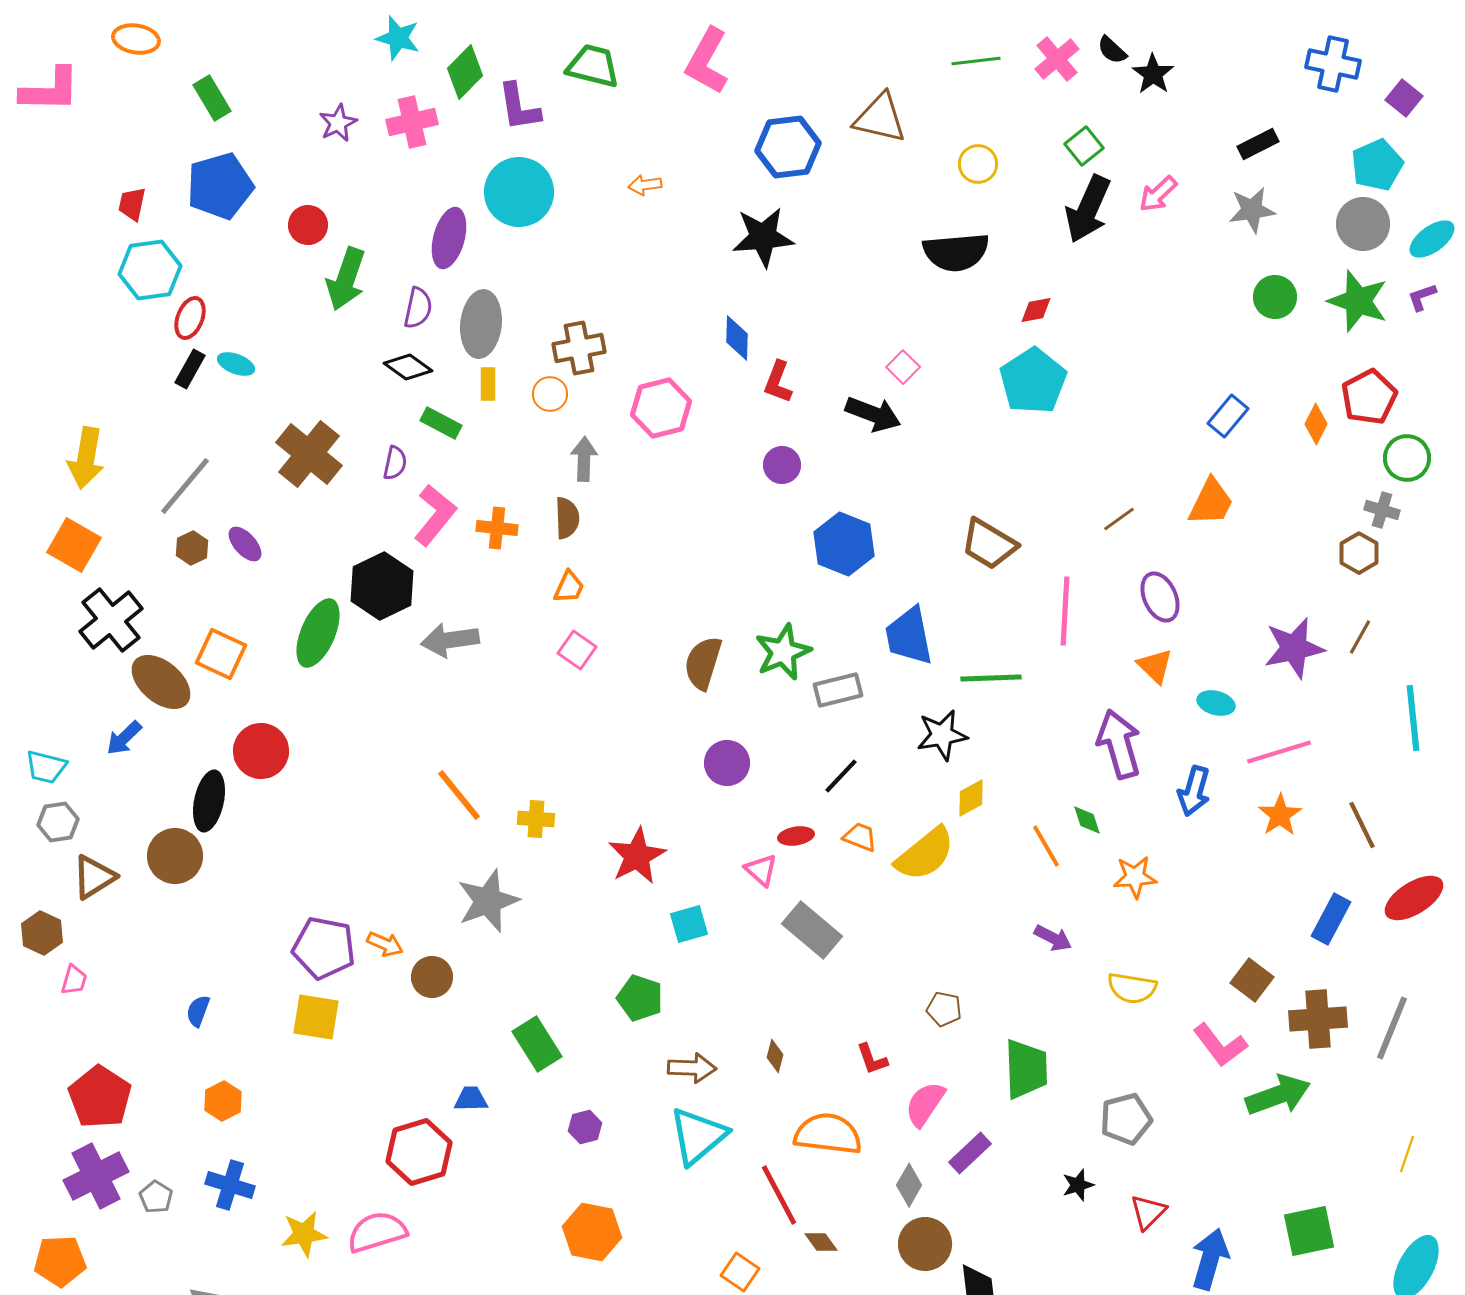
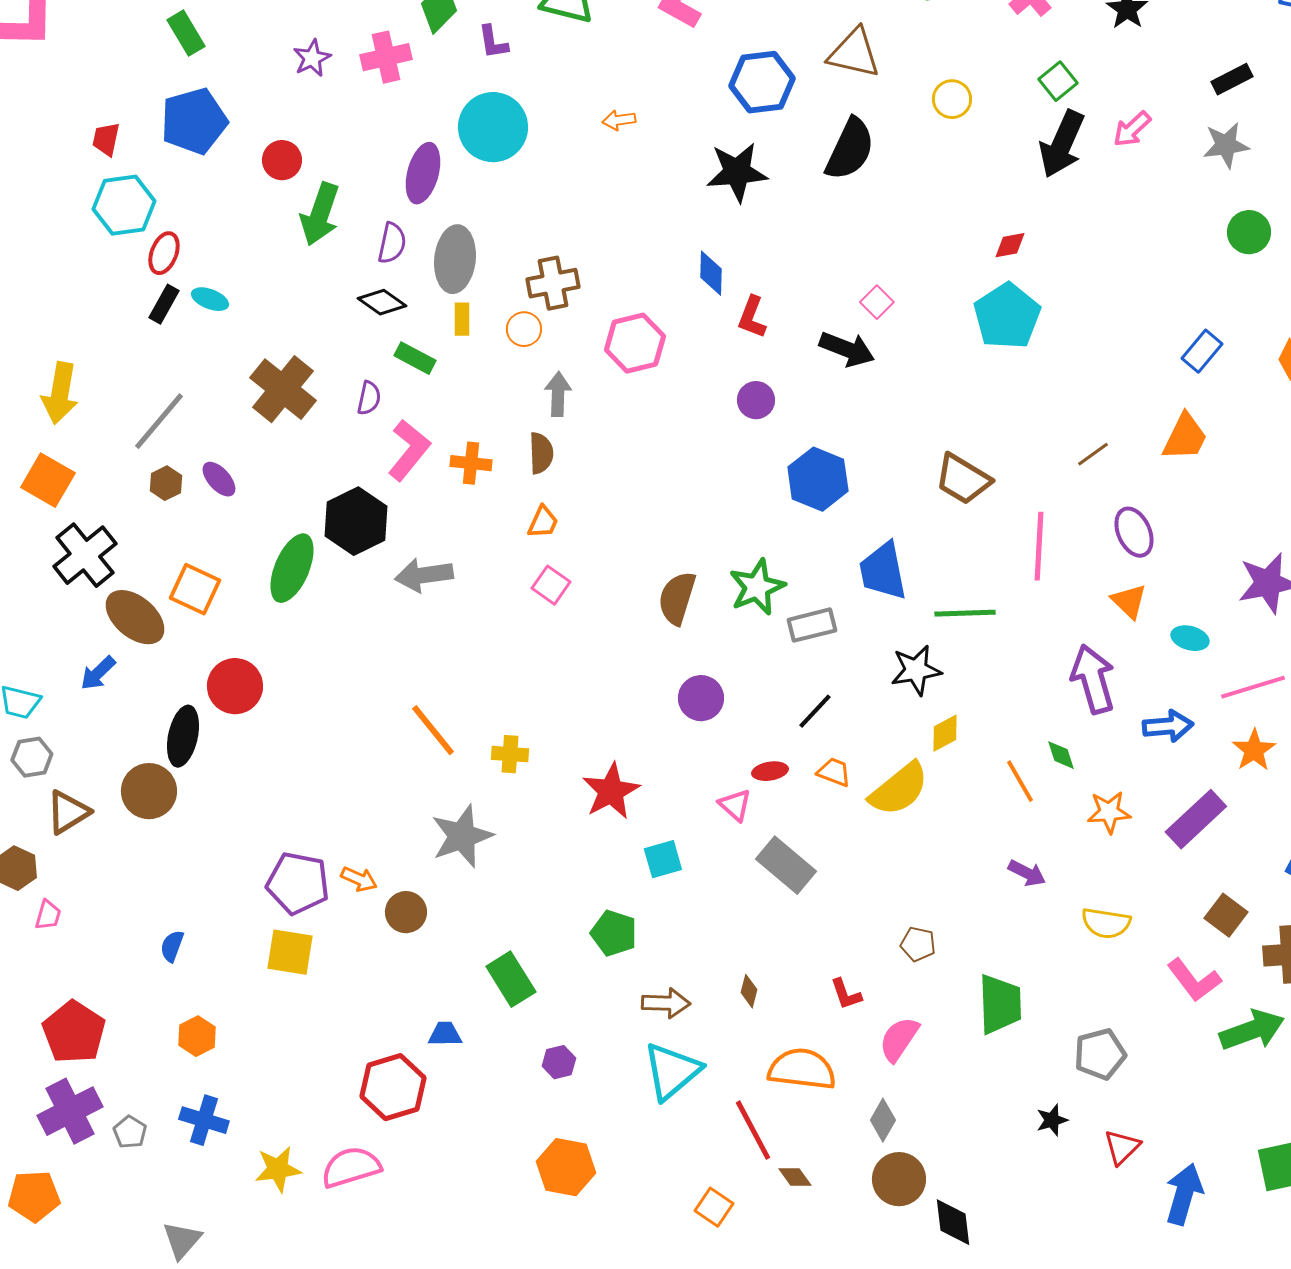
purple L-shape: (519, 107) -> (493, 42), size x0.7
black semicircle: (956, 252) -> (850, 149), moved, turned -60
blue arrow: (1194, 791) -> (1168, 726), turned -111
purple rectangle: (970, 1153) -> (1196, 819), moved, size x1.4

